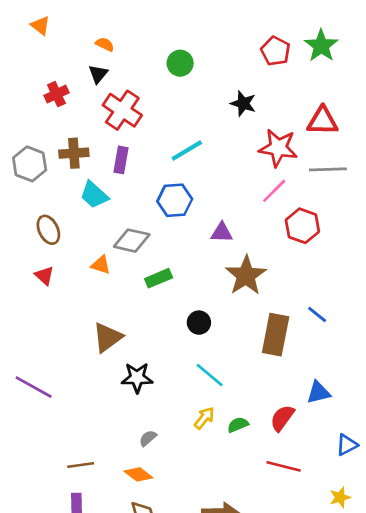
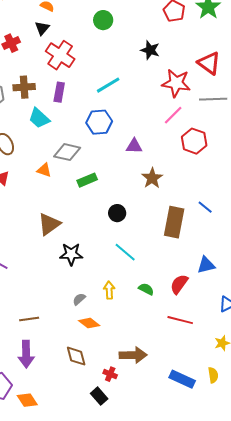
red triangle: (323, 121) -> (209, 63), turned 35
brown star: (246, 276) -> (152, 178), size x0.7
yellow arrow: (204, 418) -> (109, 290), moved, turned -42
green semicircle: (238, 425) -> (146, 289), turned 49
orange diamond: (138, 474) -> (89, 323), moved

